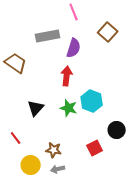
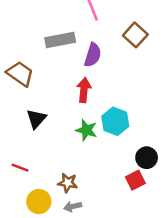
black triangle: (36, 108) -> (36, 119), moved
red line: (16, 138) -> (20, 168), turned -32
red square: (95, 148) -> (135, 180), moved

